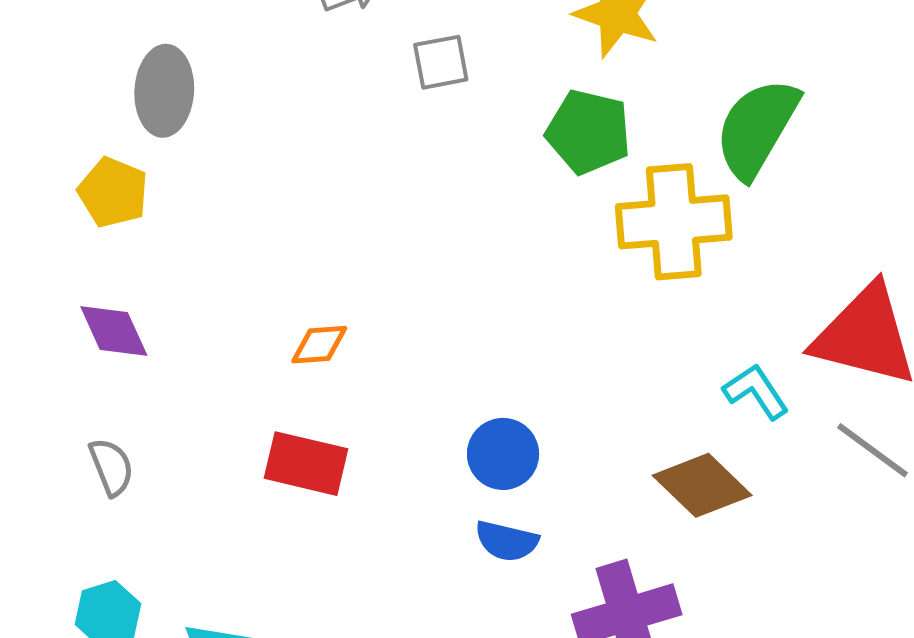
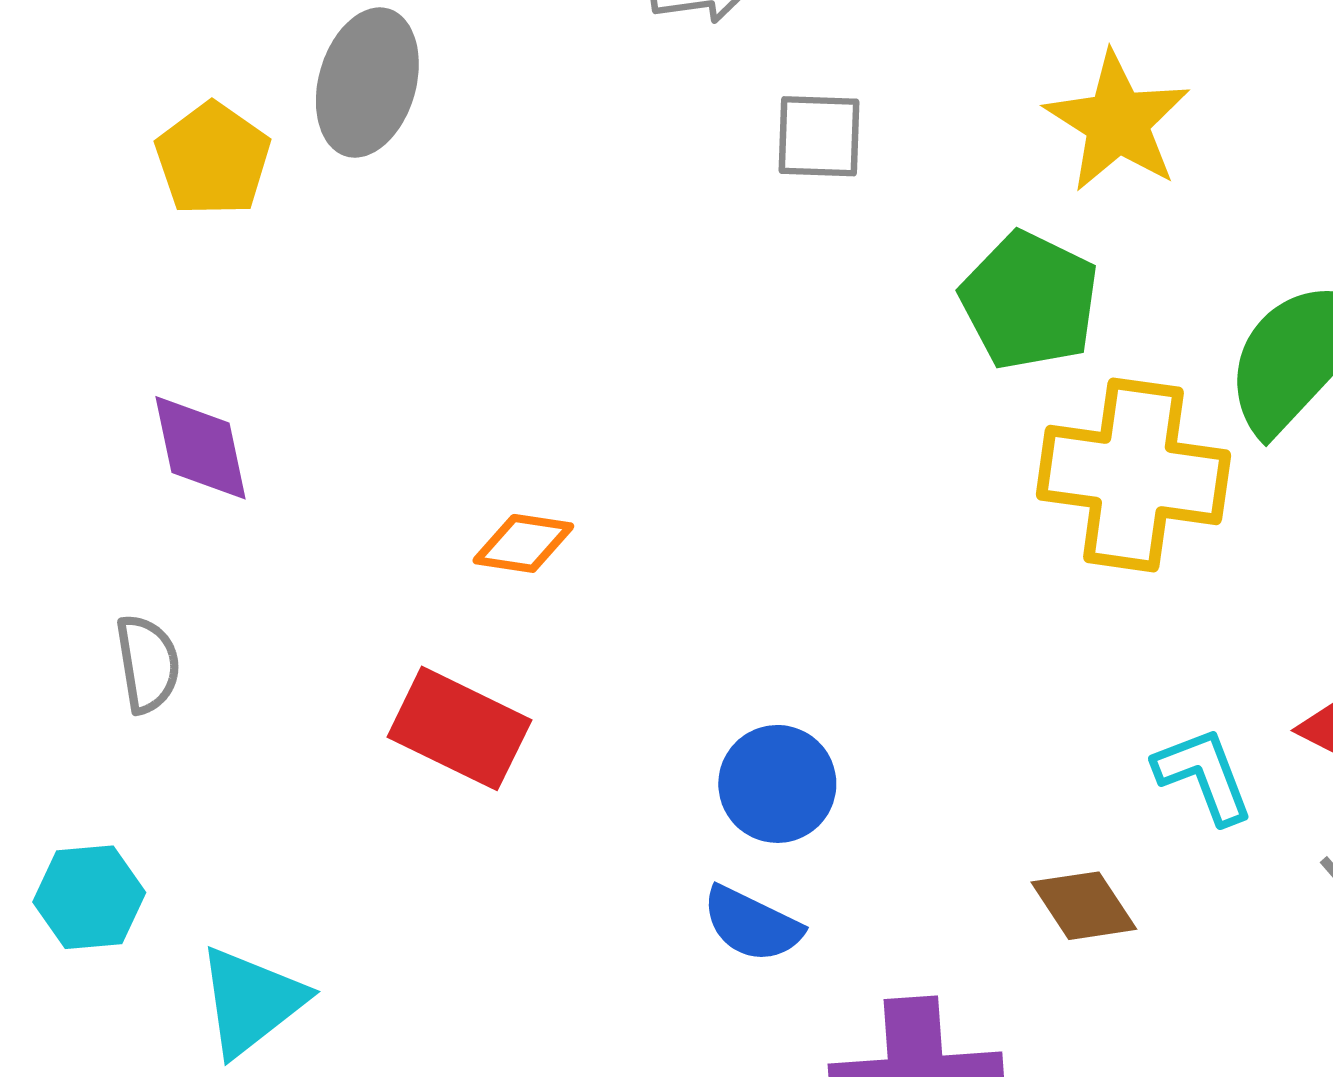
yellow pentagon: (113, 192) -> (213, 159), moved
brown diamond: (702, 485) -> (1084, 906), size x0.7

